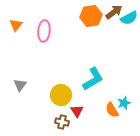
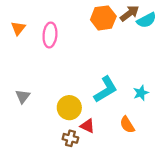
cyan star: (124, 103) -> (141, 93), moved
red triangle: (77, 111) -> (87, 126), turned -32

